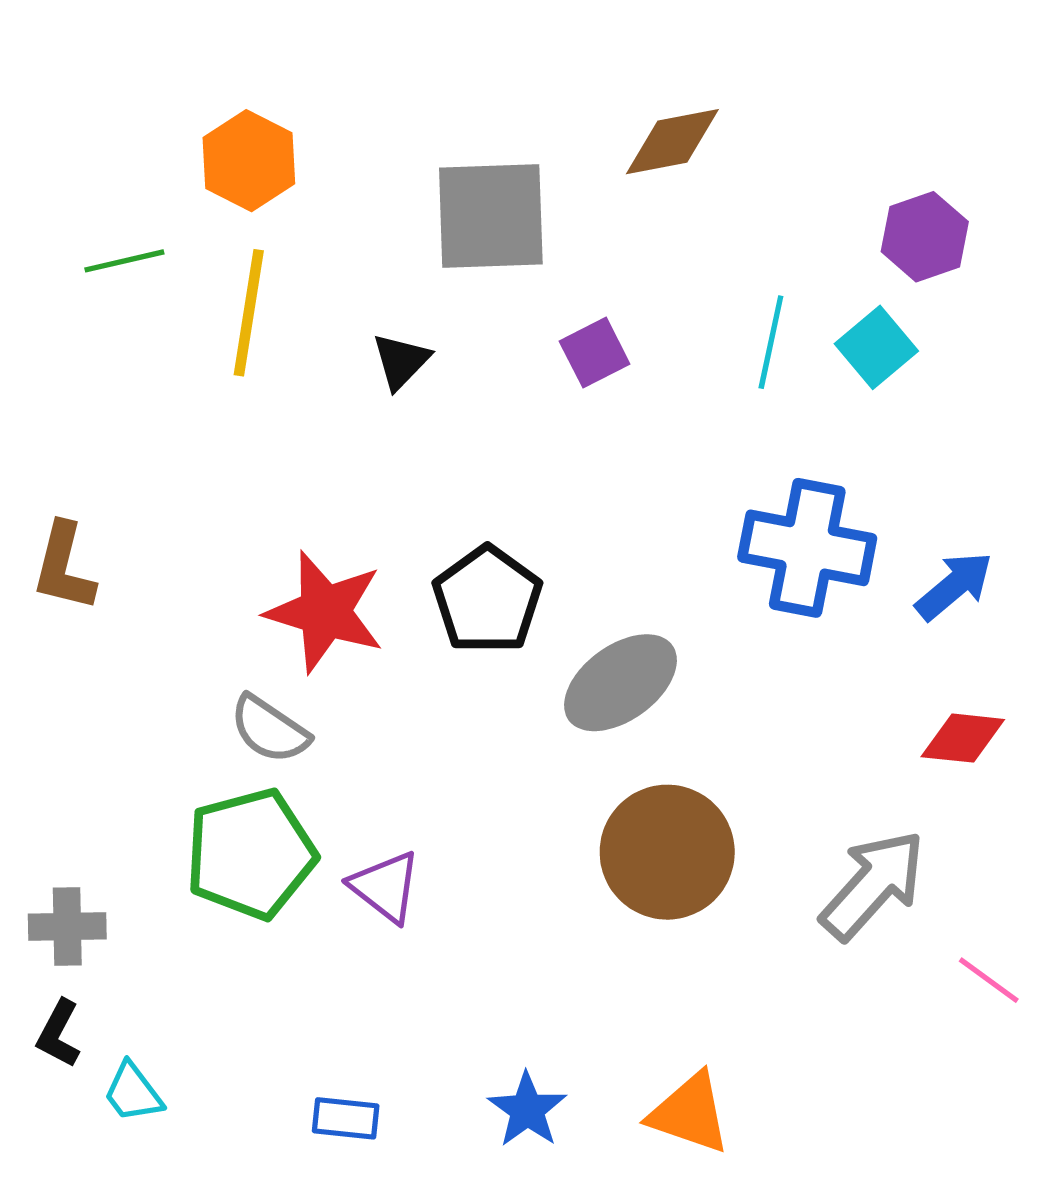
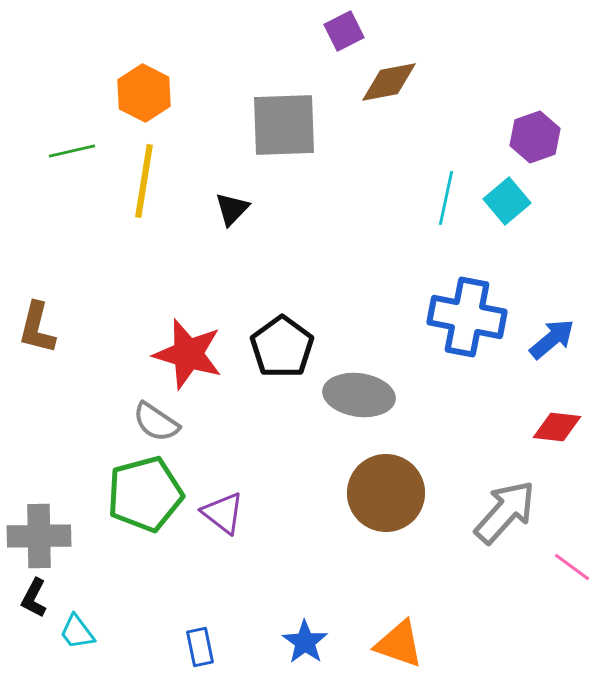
purple square: (595, 353) -> (344, 31), moved
gray ellipse: (620, 683) -> (359, 395), turned 44
gray cross: (67, 926) -> (39, 536), size x1.4
blue rectangle: (346, 1118) -> (200, 647), turned 72

